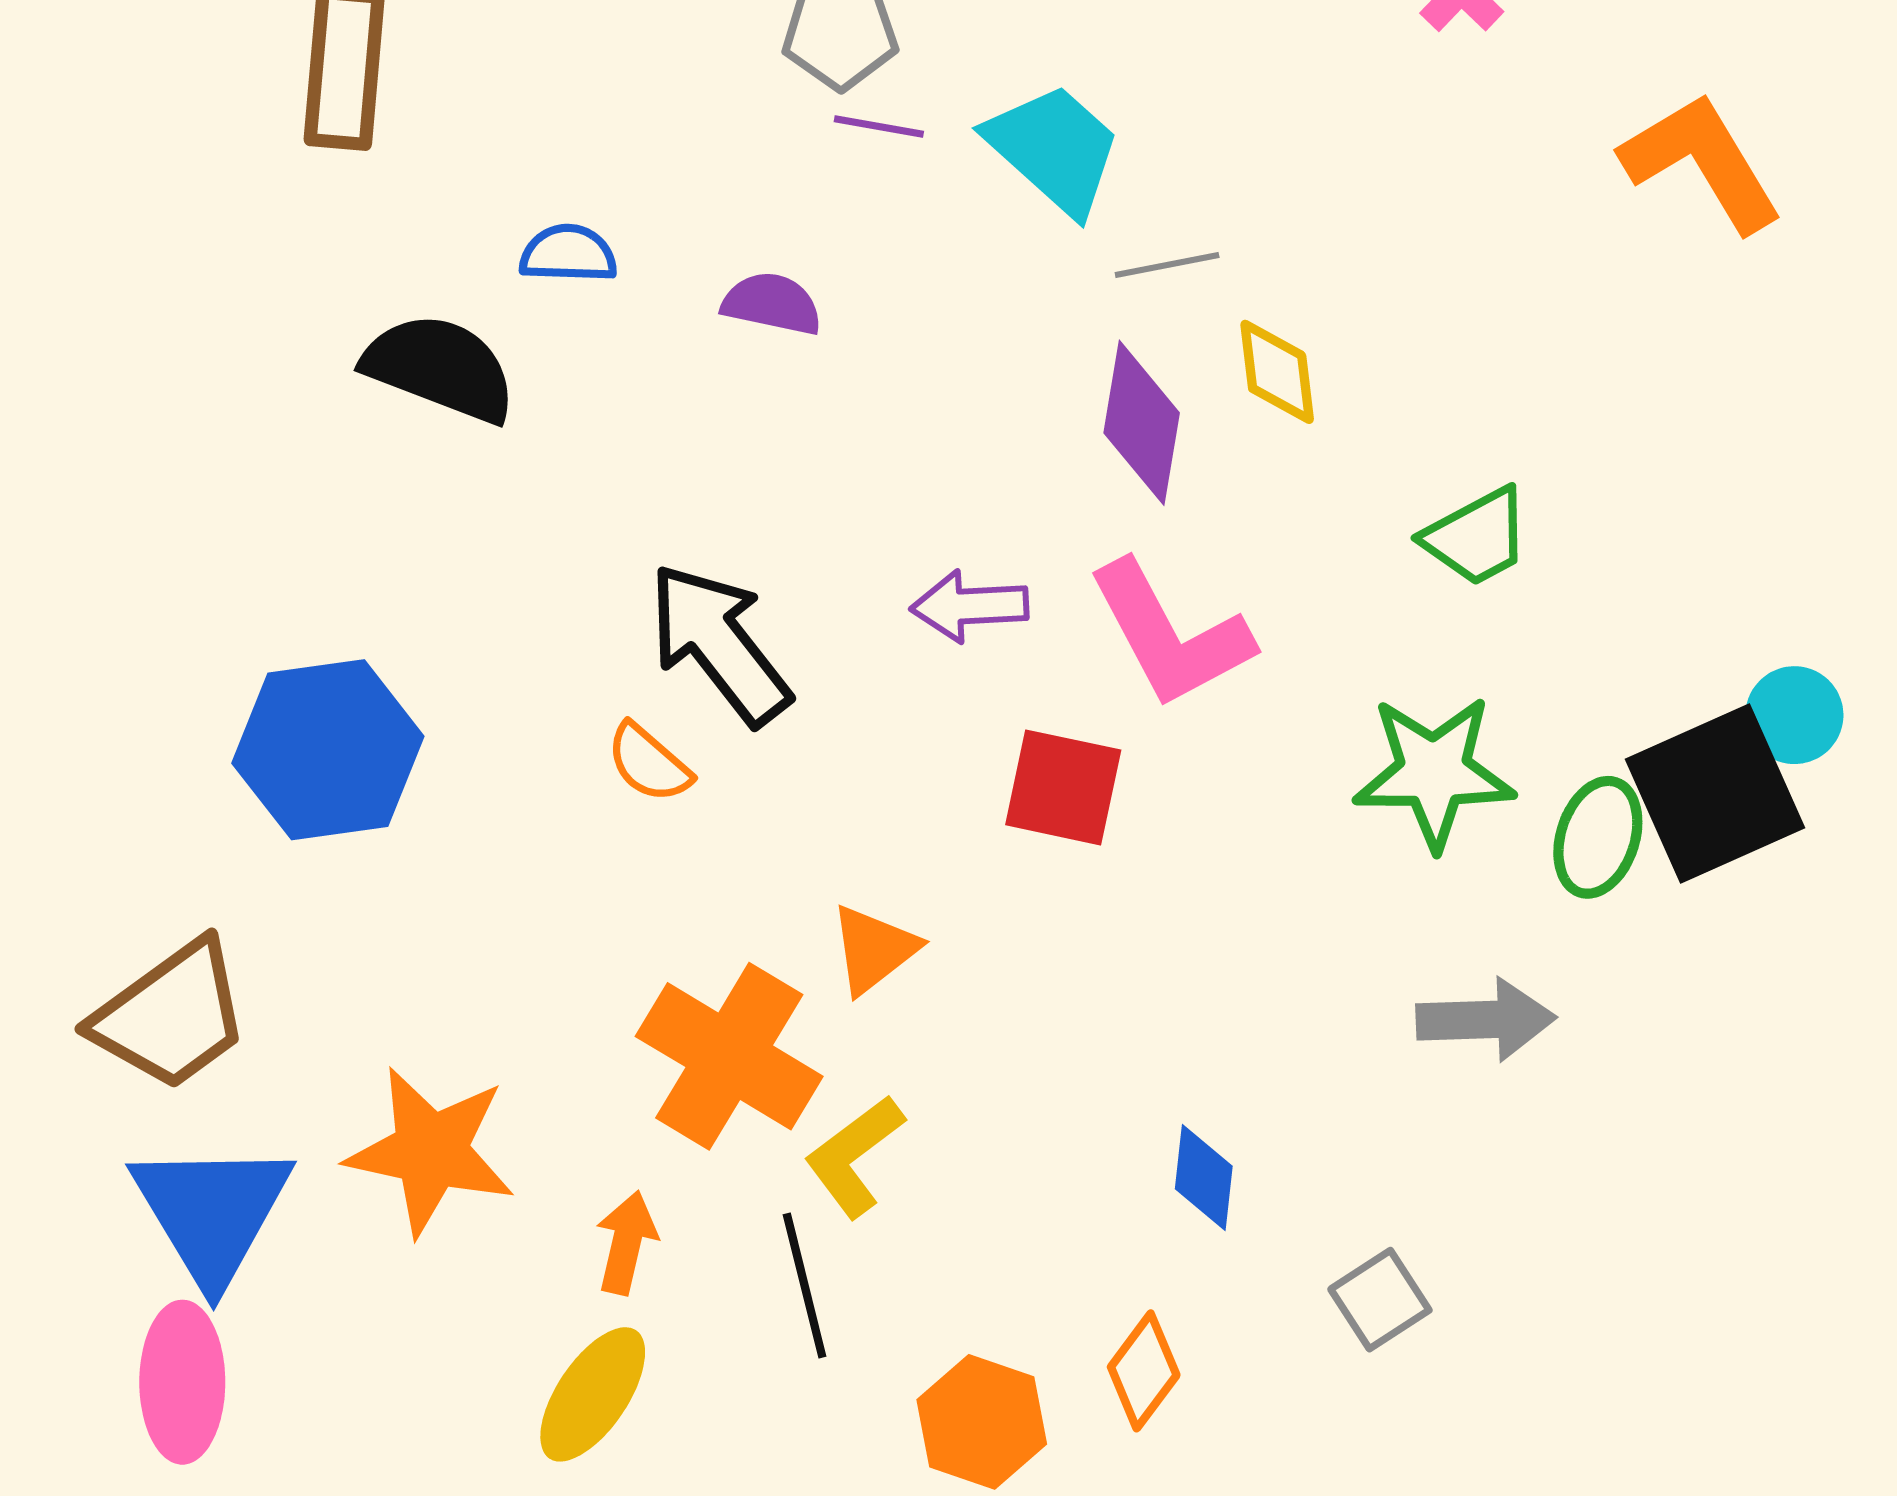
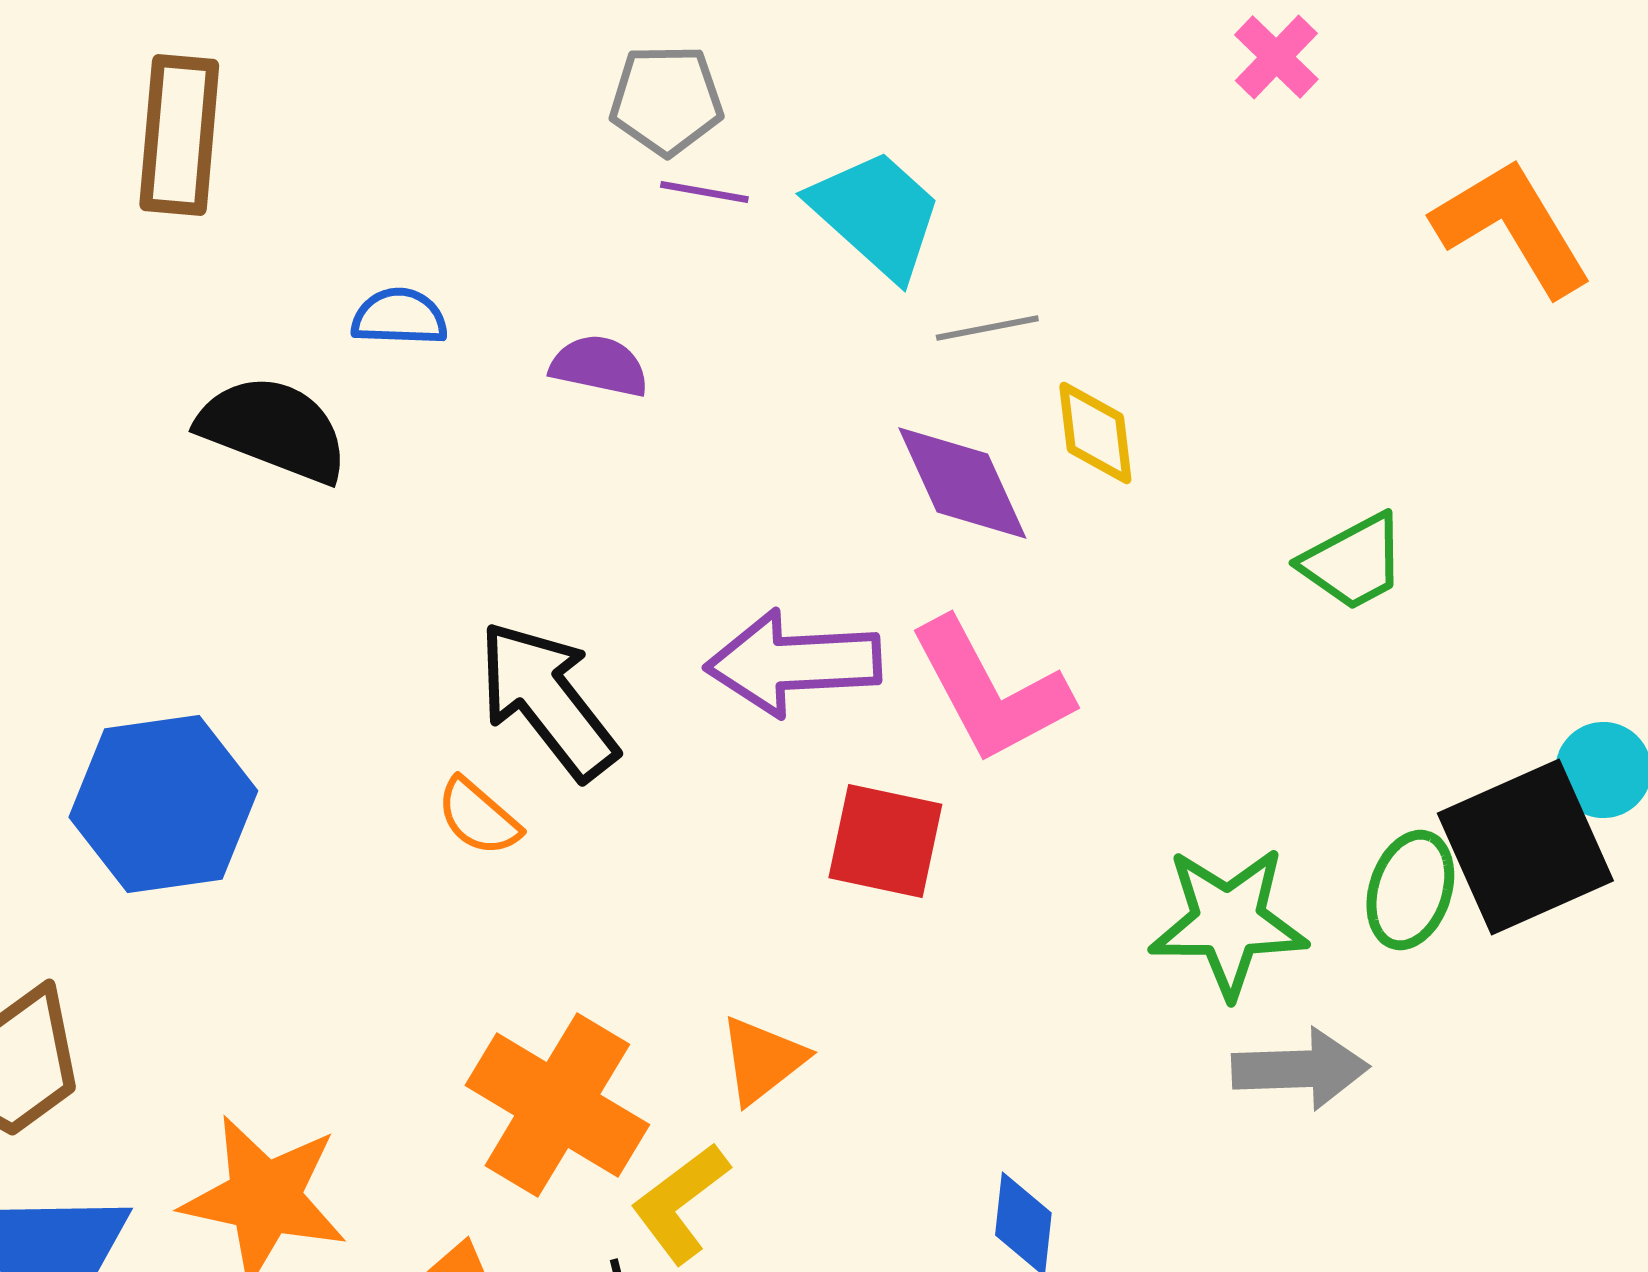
purple diamond: (1142, 423) -> (962, 483), turned -34
green trapezoid: (1477, 537) -> (1353, 562), moved
purple arrow: (970, 606) -> (793, 663), size x1.5
green star: (1434, 772) -> (1228, 922), moved
orange triangle: (874, 949) -> (762, 1060), moved

